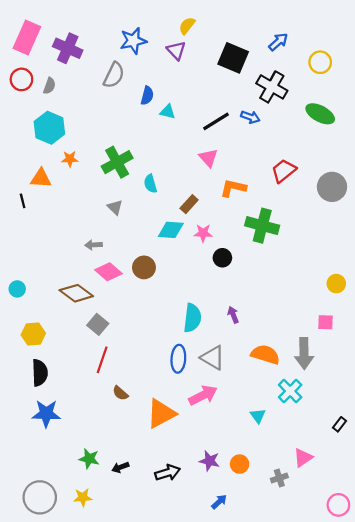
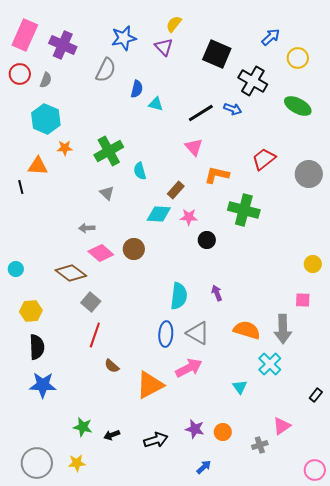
blue arrow: (278, 42) -> (271, 37), moved

